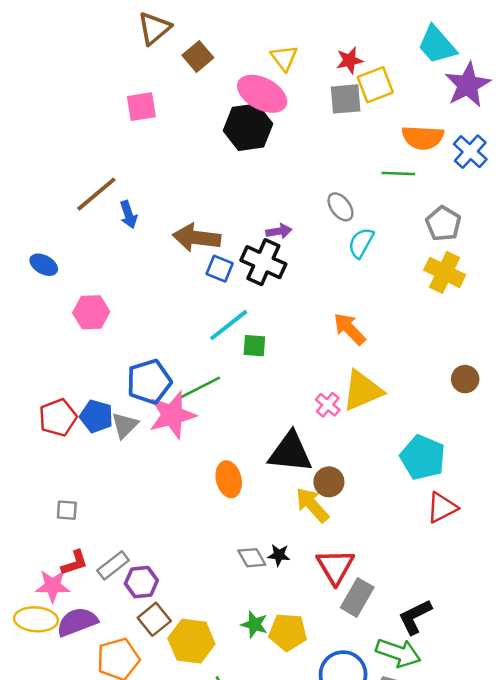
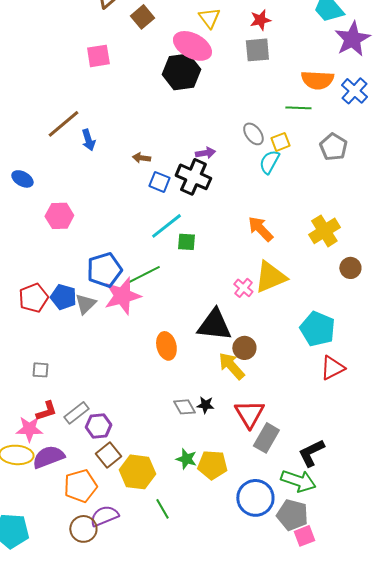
yellow square: (375, 85) -> (280, 142), moved, size x0.7
brown arrow: (197, 238) -> (141, 158), size x0.5
yellow cross: (445, 272) -> (324, 231), moved, turned 32

